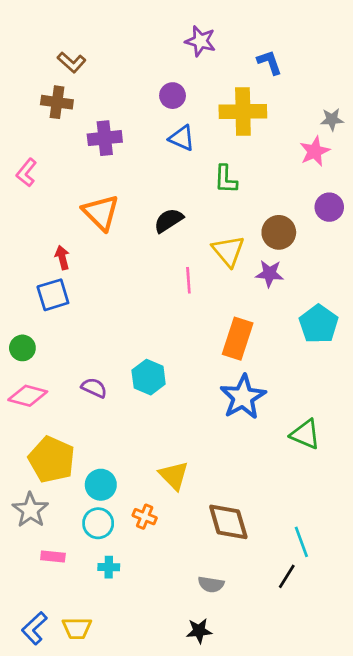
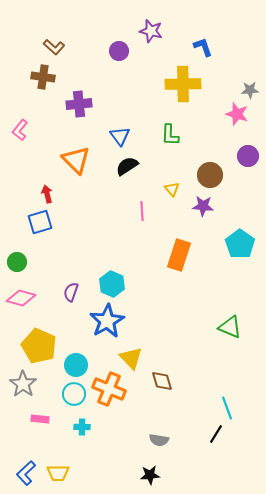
purple circle: (173, 96) -> (119, 51), moved
blue triangle: (182, 138) -> (120, 136), moved, turned 30
pink star: (315, 151) -> (237, 114), turned -30
yellow triangle: (228, 251) -> (172, 189), size x0.6
purple semicircle: (94, 388) -> (71, 292), turned -96
blue star: (243, 397) -> (107, 321), moved
orange cross: (145, 517) -> (109, 389), size x1.8
brown diamond: (228, 522) -> (162, 381), moved, size x0.7

